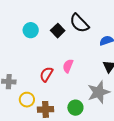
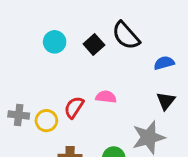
pink semicircle: (68, 66) -> (106, 97), turned 72
yellow circle: (27, 100) -> (46, 121), moved

